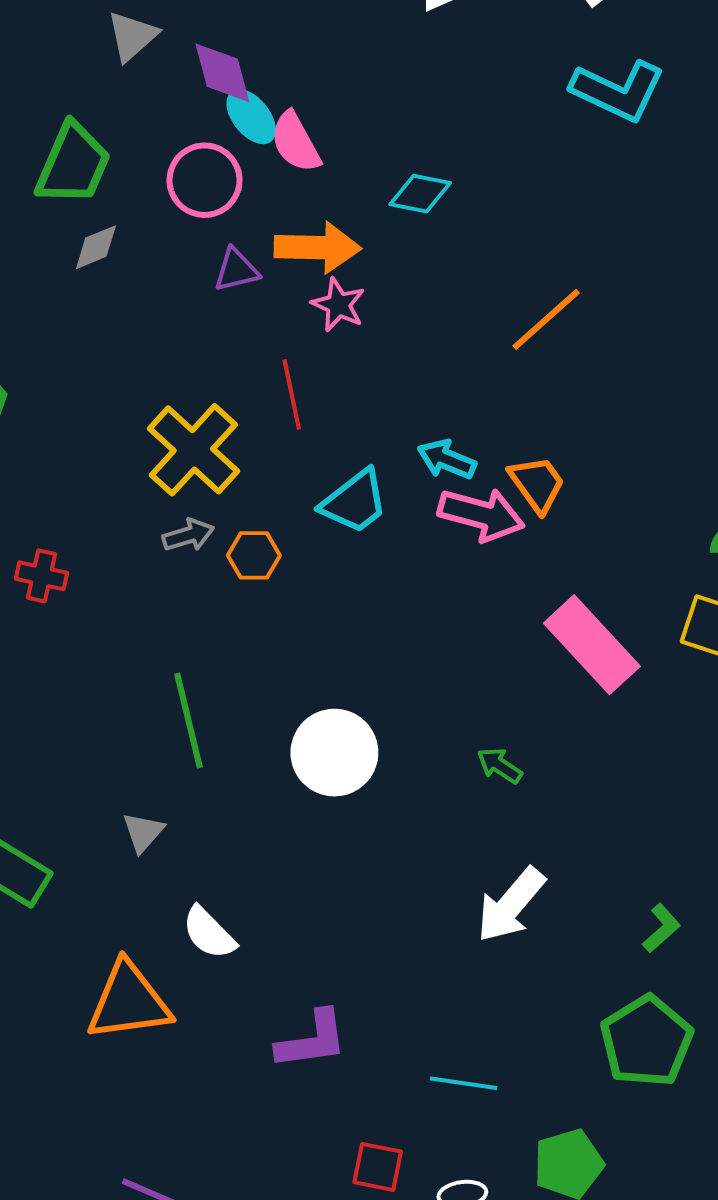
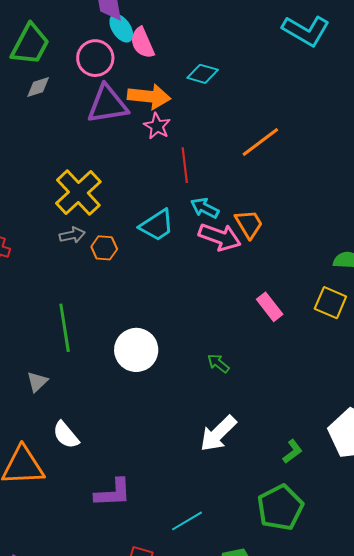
purple triangle: (236, 270) -> (107, 104), size x1.8
red line: (292, 394) -> (185, 165), moved
pink rectangle: (592, 645) -> (270, 307), size x0.6
cyan line: (464, 1083) -> (187, 521), turned -44

